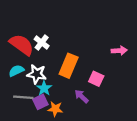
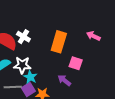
pink arrow: (119, 51) -> (93, 36), turned -144
orange rectangle: (69, 66) -> (59, 42), moved

